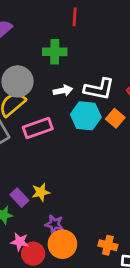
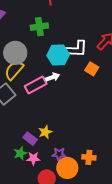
white arrow: (63, 91) -> (53, 77), moved
cyan hexagon: (86, 116) -> (58, 55), moved
pink star: (20, 242) -> (33, 158), moved
orange cross: (108, 245) -> (89, 157), moved

